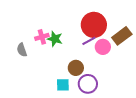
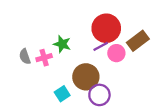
pink cross: (42, 37) -> (44, 58), moved
brown circle: (76, 68) -> (86, 77), size x1.5
cyan square: (63, 85) -> (62, 94), moved, turned -32

